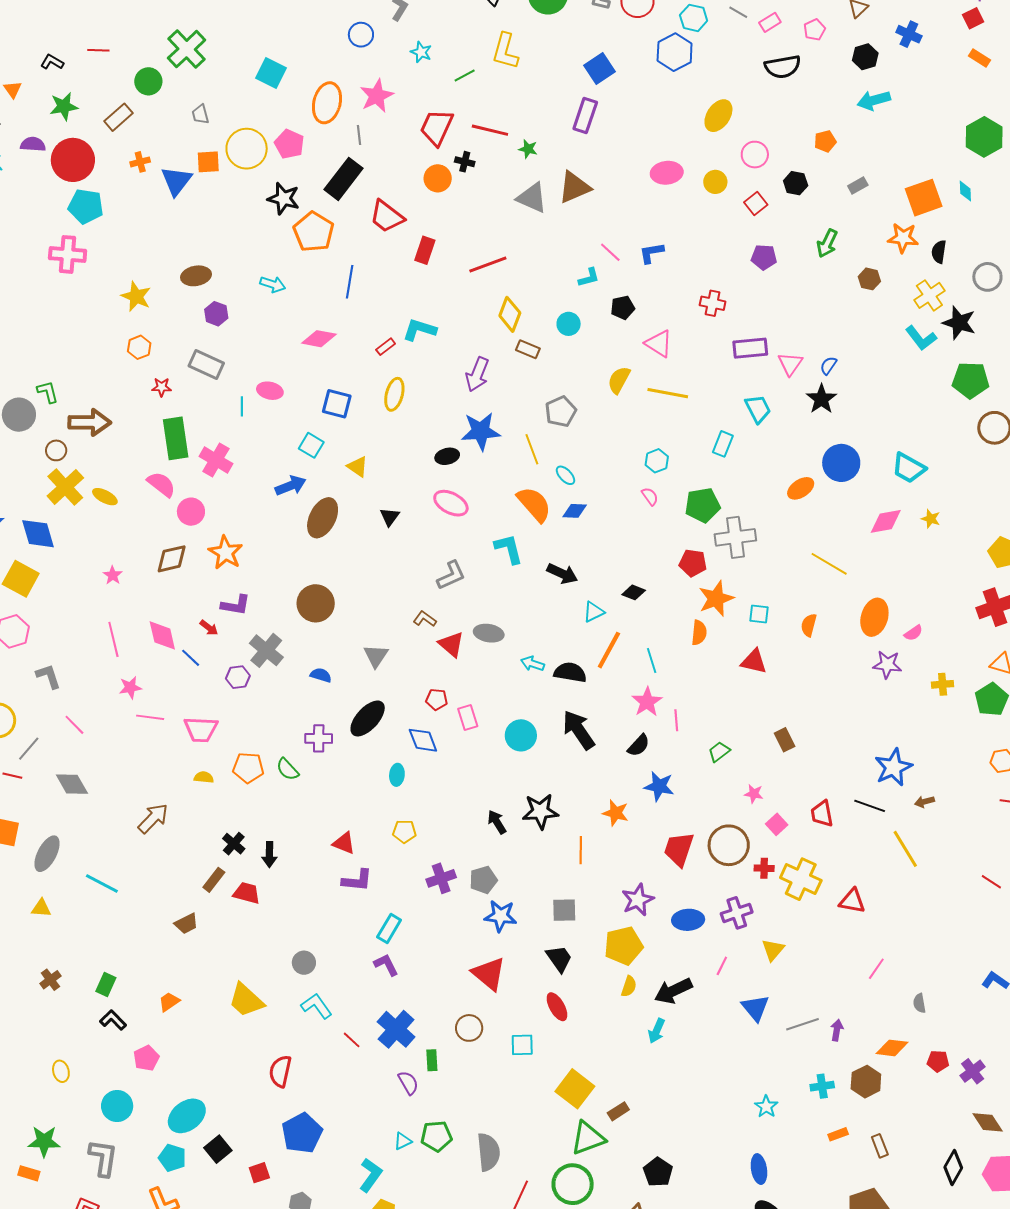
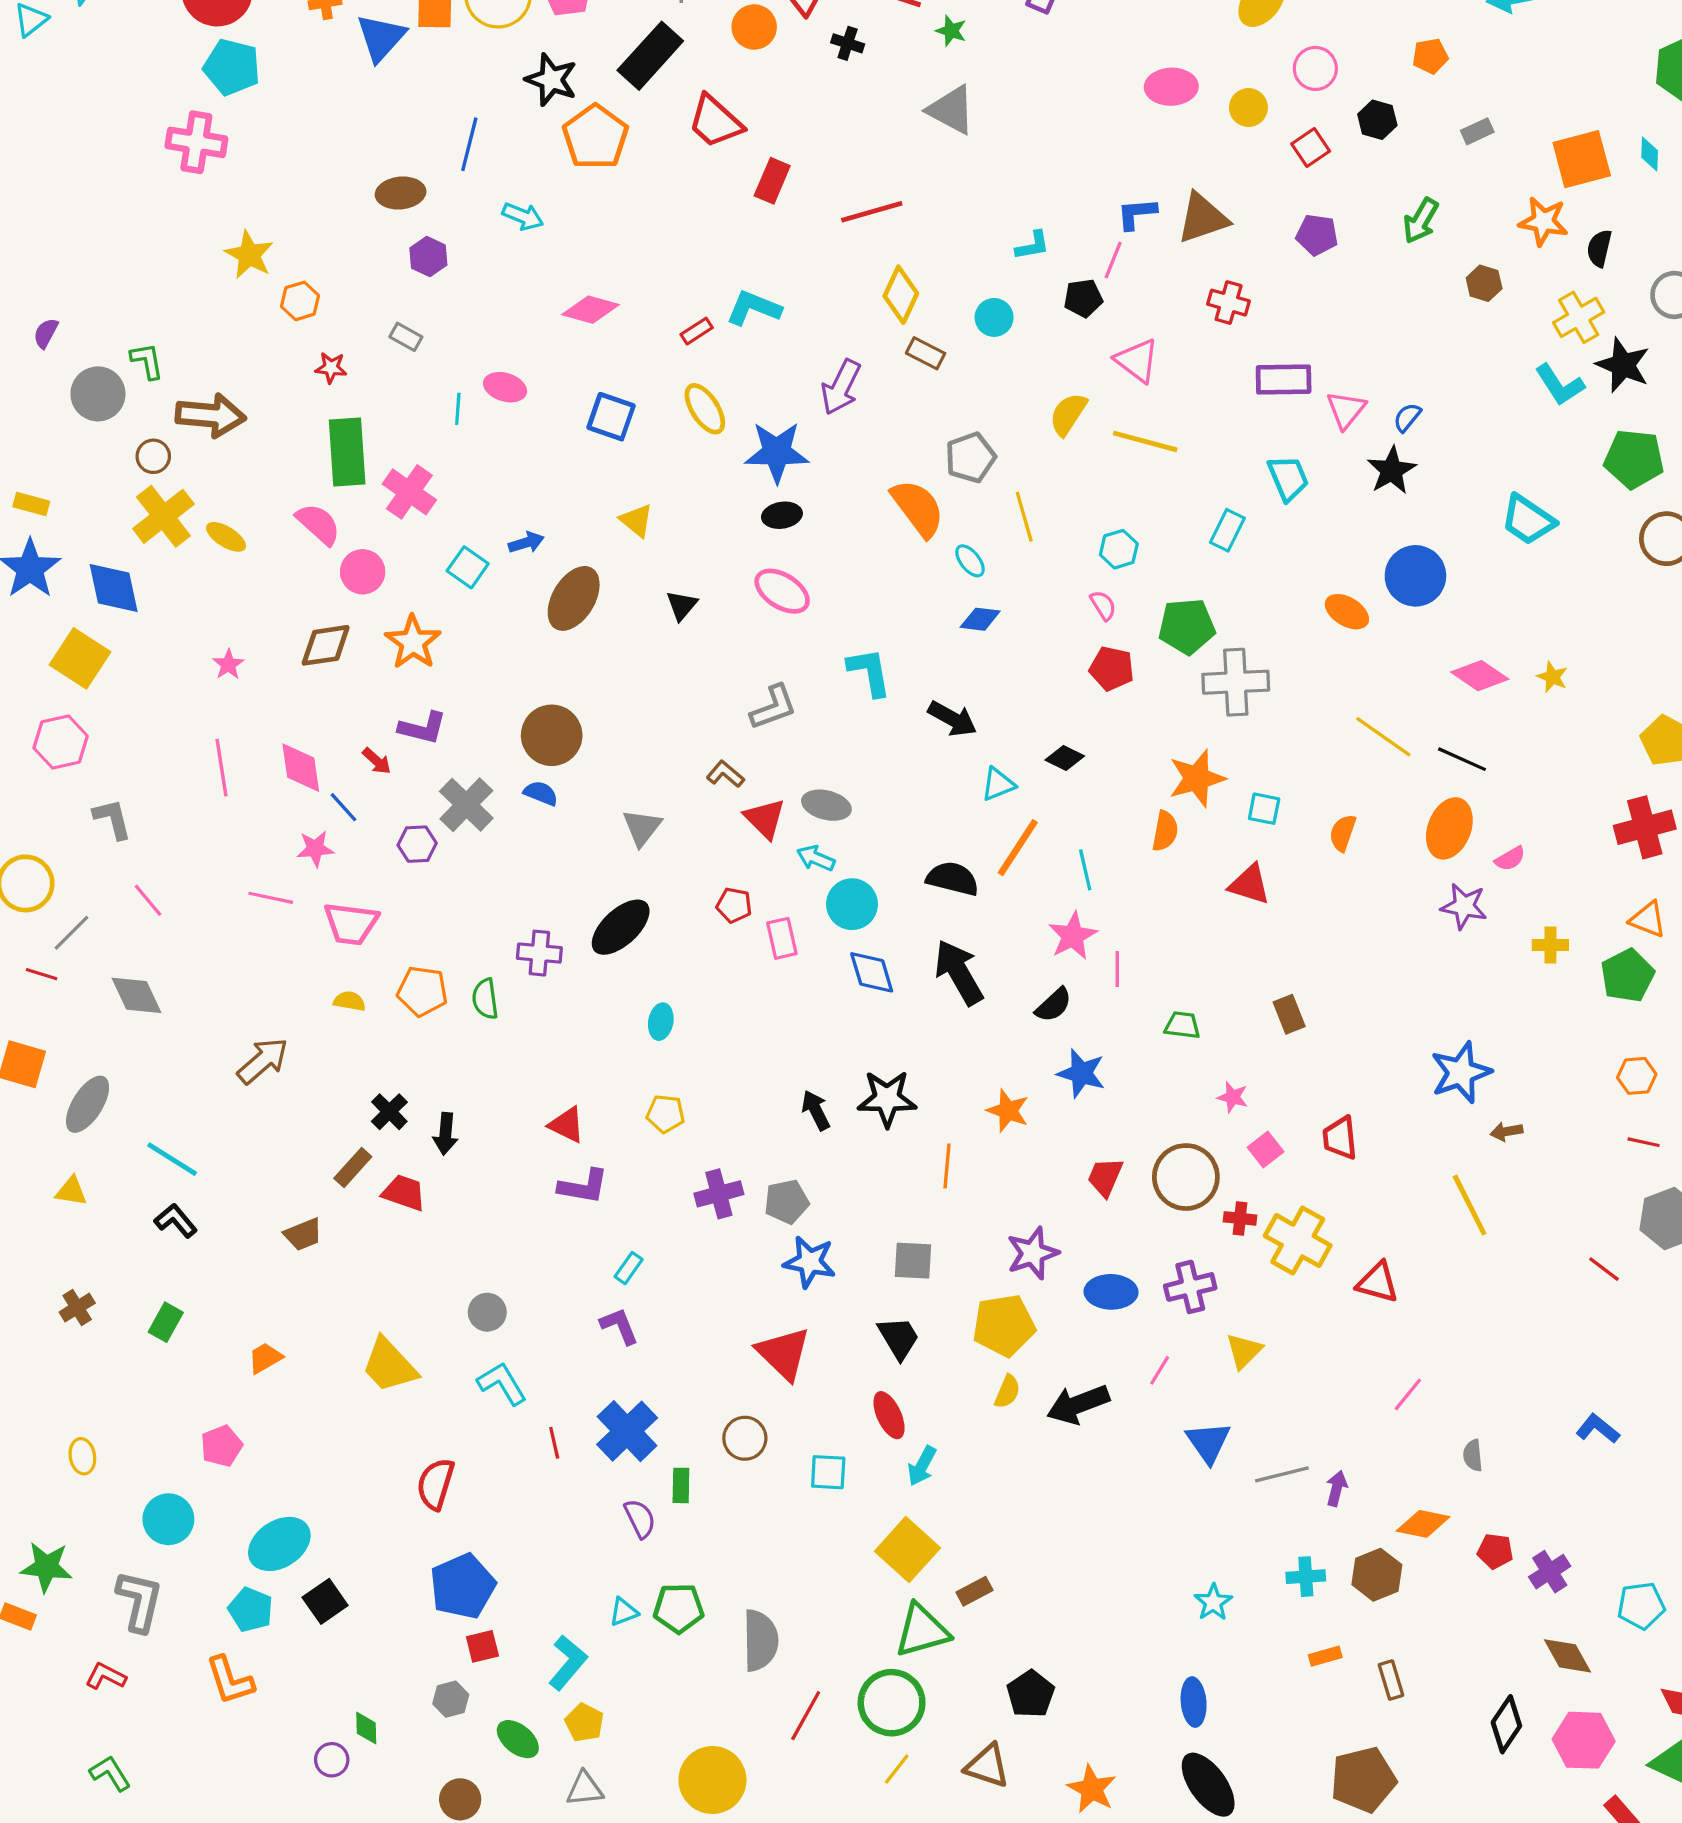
orange circle: (438, 178) -> (754, 27), moved
brown triangle: (574, 187) -> (1203, 218), moved
pink line: (610, 252) -> (1113, 260), moved, turned 65
blue line: (350, 282) -> (469, 144), moved
yellow star: (136, 296) -> (249, 255), moved
gray rectangle: (206, 364) -> (406, 337), size x0.6
yellow ellipse: (394, 394) -> (705, 409), turned -52
blue star: (481, 431) -> (777, 452), moved
cyan square: (311, 445) -> (468, 567), moved
yellow line: (532, 449) -> (1024, 517), moved
cyan trapezoid: (909, 468) -> (1528, 520), moved
blue arrow: (291, 486) -> (526, 543), size x0.7
orange ellipse: (801, 488) -> (1347, 612), turned 60
orange semicircle: (534, 504) -> (918, 508), moved
pink diamond: (886, 521) -> (1480, 676), turned 40
red pentagon: (693, 563) -> (1112, 669), moved
cyan arrow: (533, 664) -> (816, 858), moved
blue semicircle: (321, 675) -> (541, 793), moved
pink star: (130, 687) -> (315, 849), moved
cyan circle: (521, 735) -> (852, 904), moved
blue diamond: (423, 740) -> (872, 972), moved
green trapezoid: (719, 752) -> (1182, 1025), turned 40
green semicircle: (287, 769) -> (485, 999), turned 30
black line: (870, 806) -> (1462, 759), moved
red trapezoid: (679, 849) -> (1105, 1177), size x0.7
cyan rectangle: (389, 929) -> (629, 1268), size x0.7
black L-shape: (113, 1020) -> (176, 1221), moved
cyan arrow: (657, 1031) -> (922, 1466), moved
red line: (352, 1040) -> (554, 1443), turned 30
red square: (259, 1173) -> (482, 1646), moved

